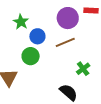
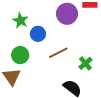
brown line: (65, 42) -> (58, 53), moved
green circle: (31, 56) -> (20, 55), moved

